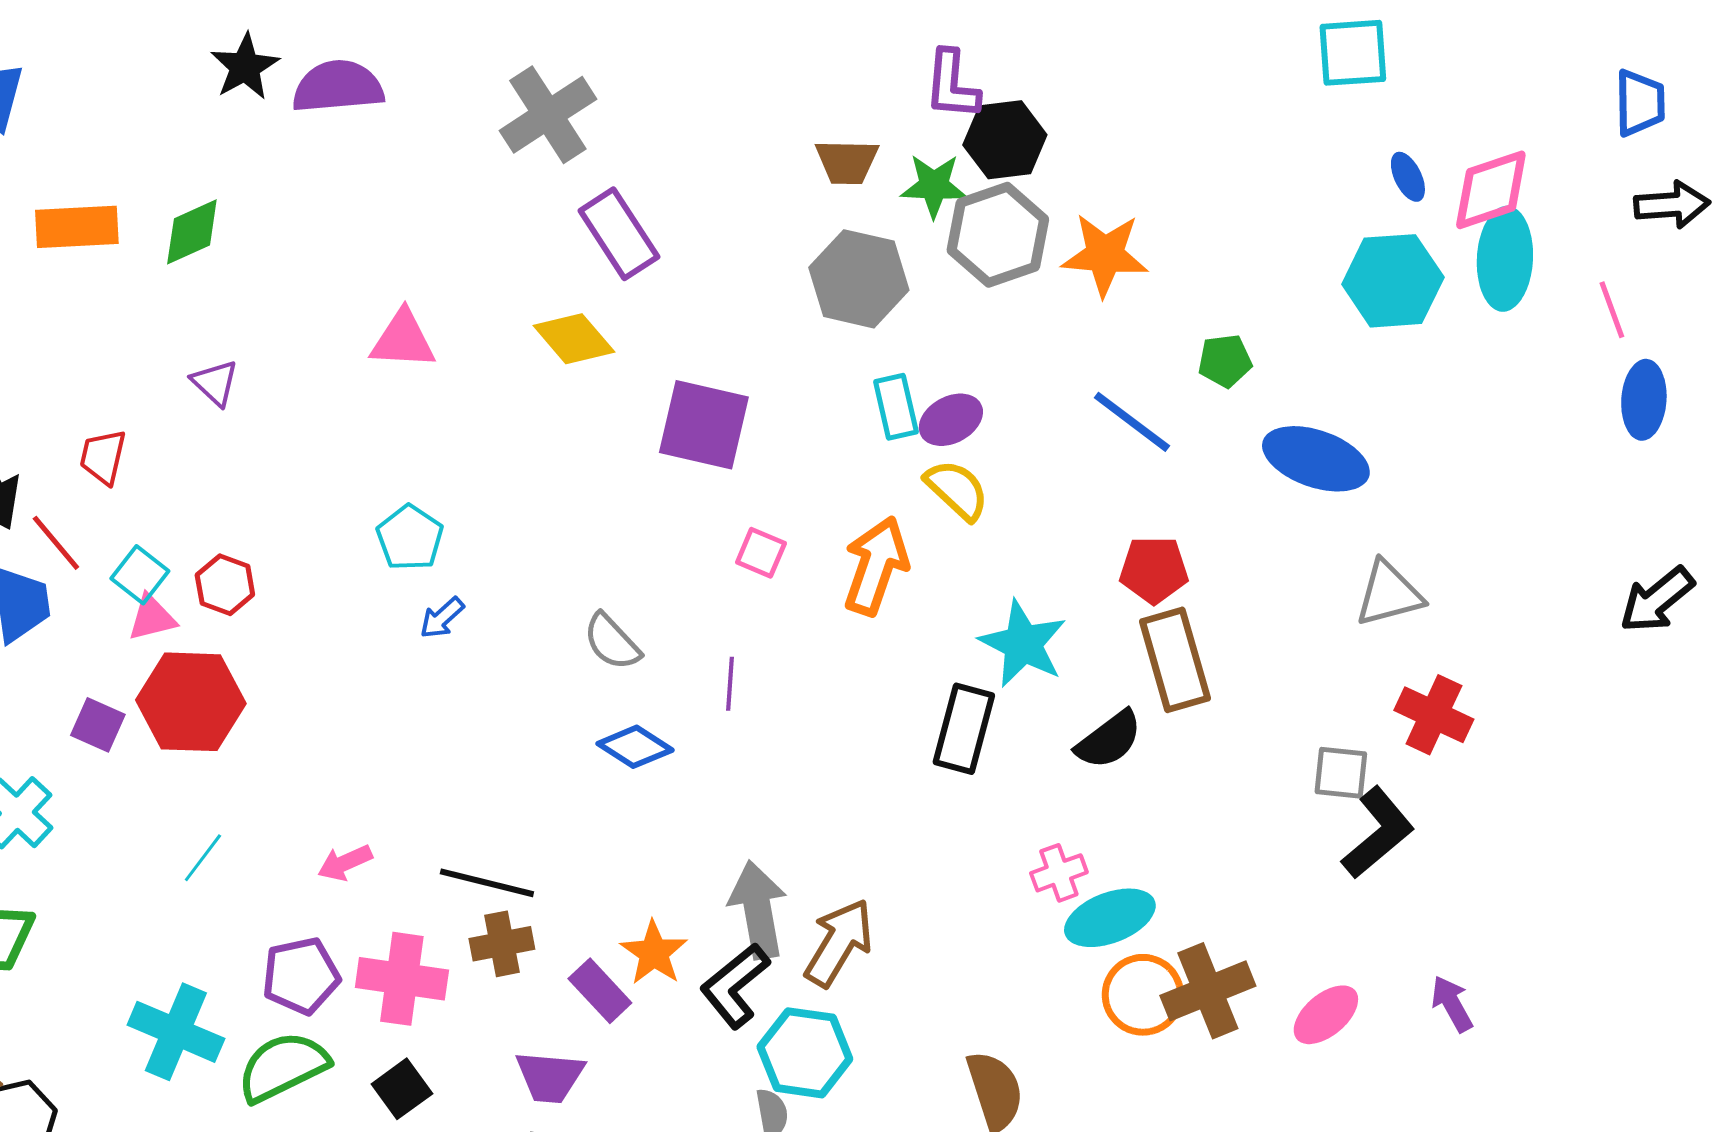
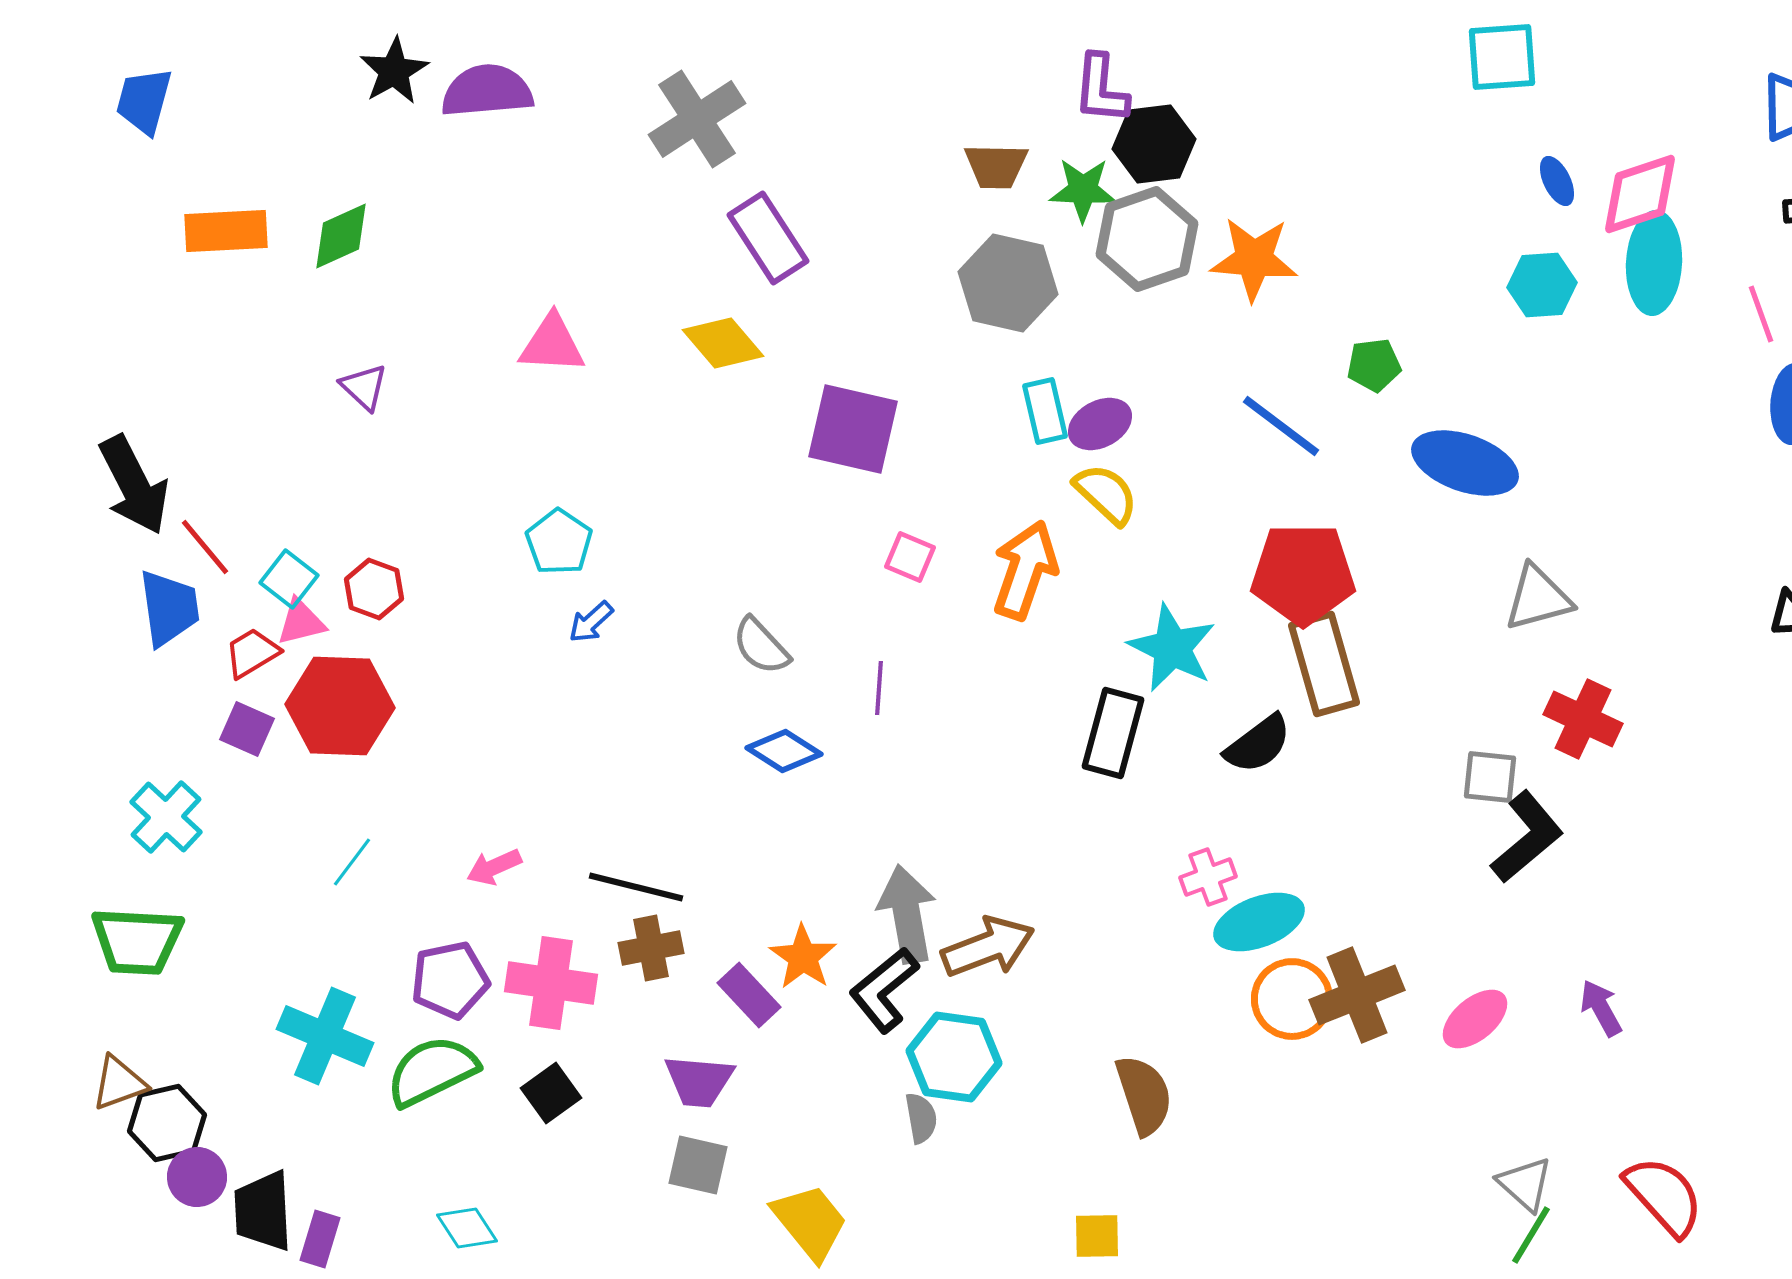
cyan hexagon: (1393, 281) -> (1542, 285), size x0.7
red trapezoid: (103, 457) -> (252, 653), moved, turned 46
red pentagon: (1154, 570) -> (1303, 574), size x1.5
brown arrow: (839, 943) -> (988, 947), turned 38

